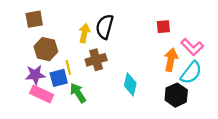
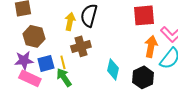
red square: (163, 27) -> (144, 15), size x1.6
yellow line: (68, 67) -> (63, 62), moved
black hexagon: (176, 95) -> (143, 77), moved

